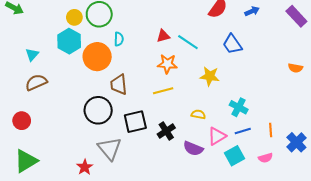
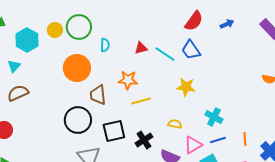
cyan semicircle: (119, 39) -> (105, 45), moved
cyan hexagon: (69, 41) -> (27, 40), moved
blue trapezoid: (232, 44) -> (191, 50), moved
orange star: (167, 64) -> (128, 80), moved

